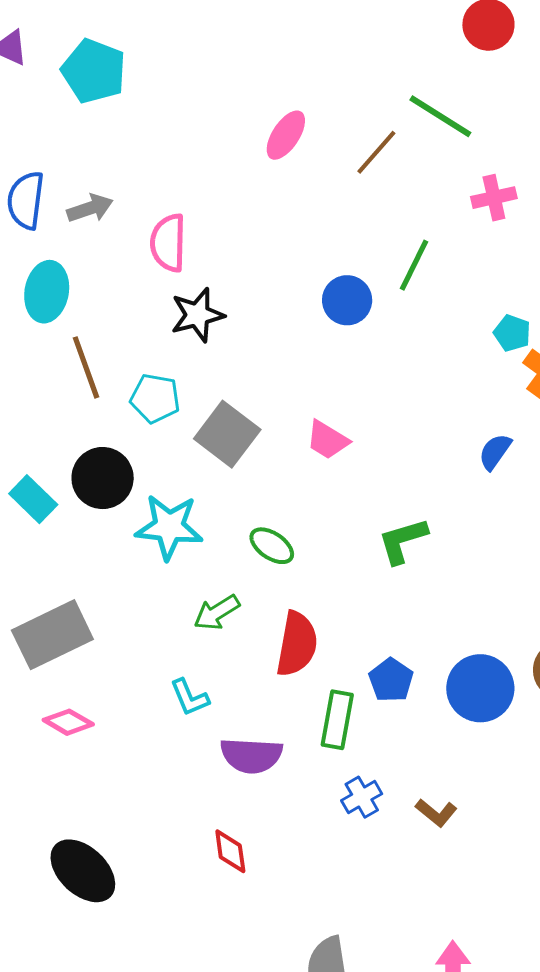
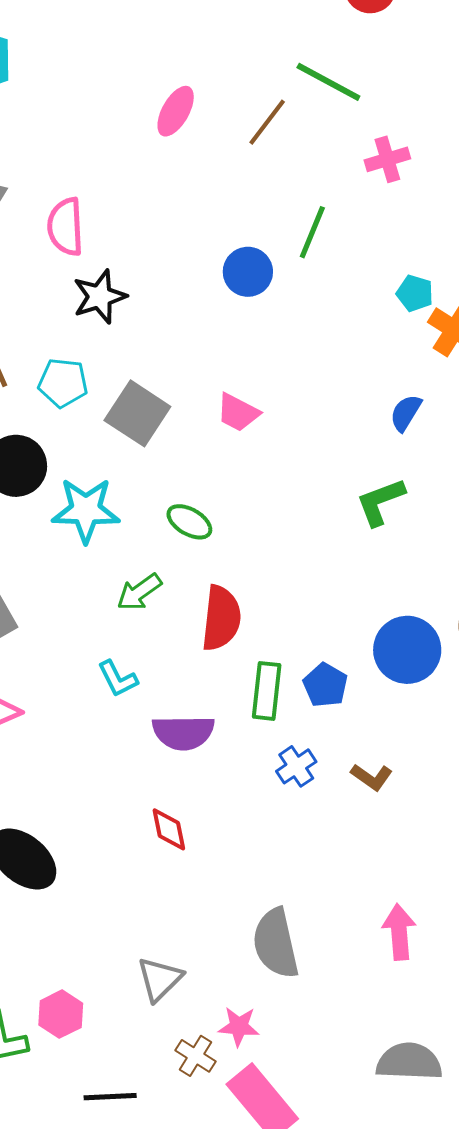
green L-shape: (403, 541) -> (380, 502), moved
blue pentagon: (391, 680) -> (325, 685), moved

